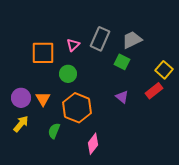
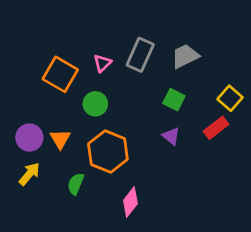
orange square: (43, 53) -> (60, 74), turned 30
green square: (122, 62) -> (174, 100), moved

